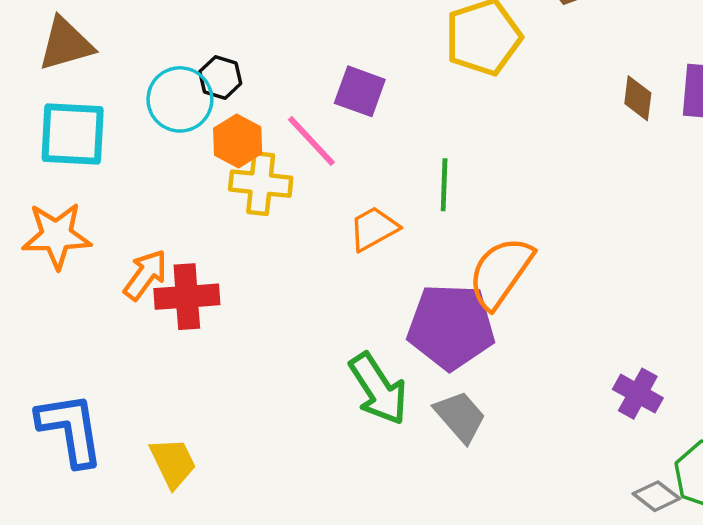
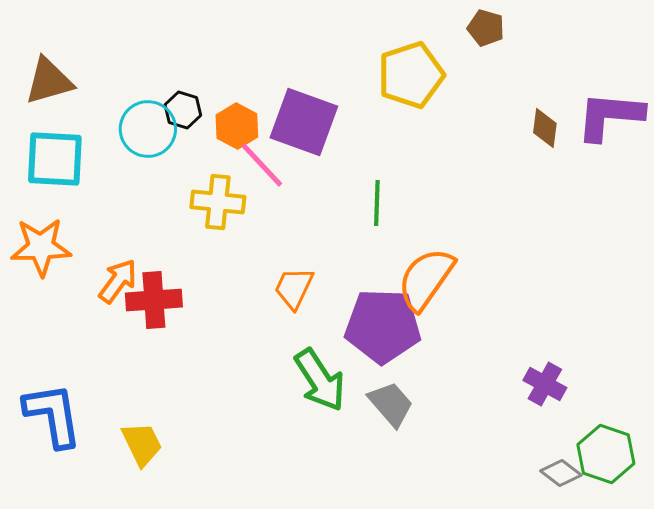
purple square: (360, 91) -> (304, 122), size x1.5
orange hexagon: (238, 141) -> (237, 126), moved
orange trapezoid: (374, 229) -> (294, 288), moved, turned -36

